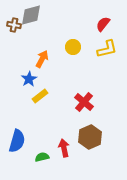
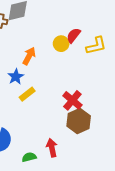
red semicircle: (103, 24) -> (73, 35), moved
brown hexagon: (90, 137) -> (79, 121), moved

